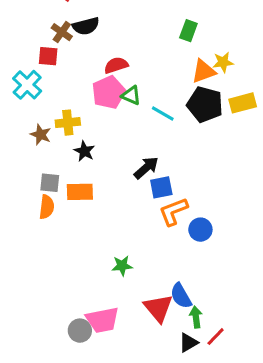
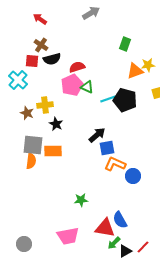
black semicircle: (86, 26) -> (52, 59), moved
black pentagon: (205, 104) -> (125, 100), moved
cyan line: (163, 113) -> (108, 99), turned -49
gray square: (50, 183) -> (33, 145), size x1.5
orange L-shape: (173, 211) -> (115, 164), turned 45
red triangle: (158, 308) -> (105, 228), turned -40
green arrow: (196, 317) -> (114, 243), moved, turned -128
gray circle: (80, 331) -> (24, 244), moved

